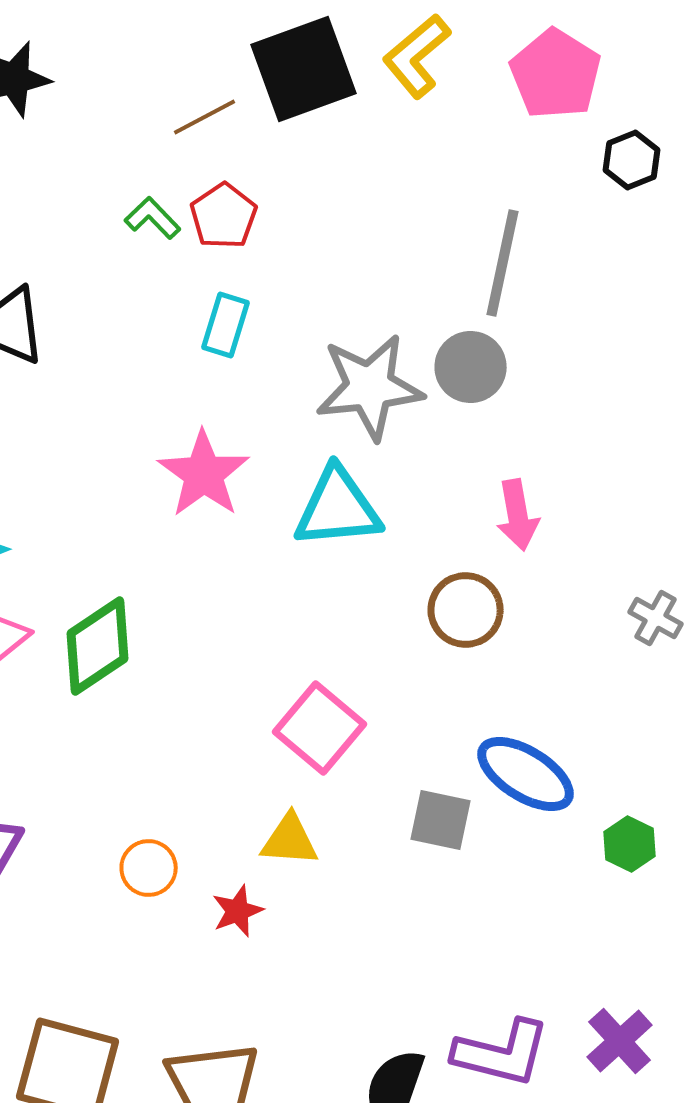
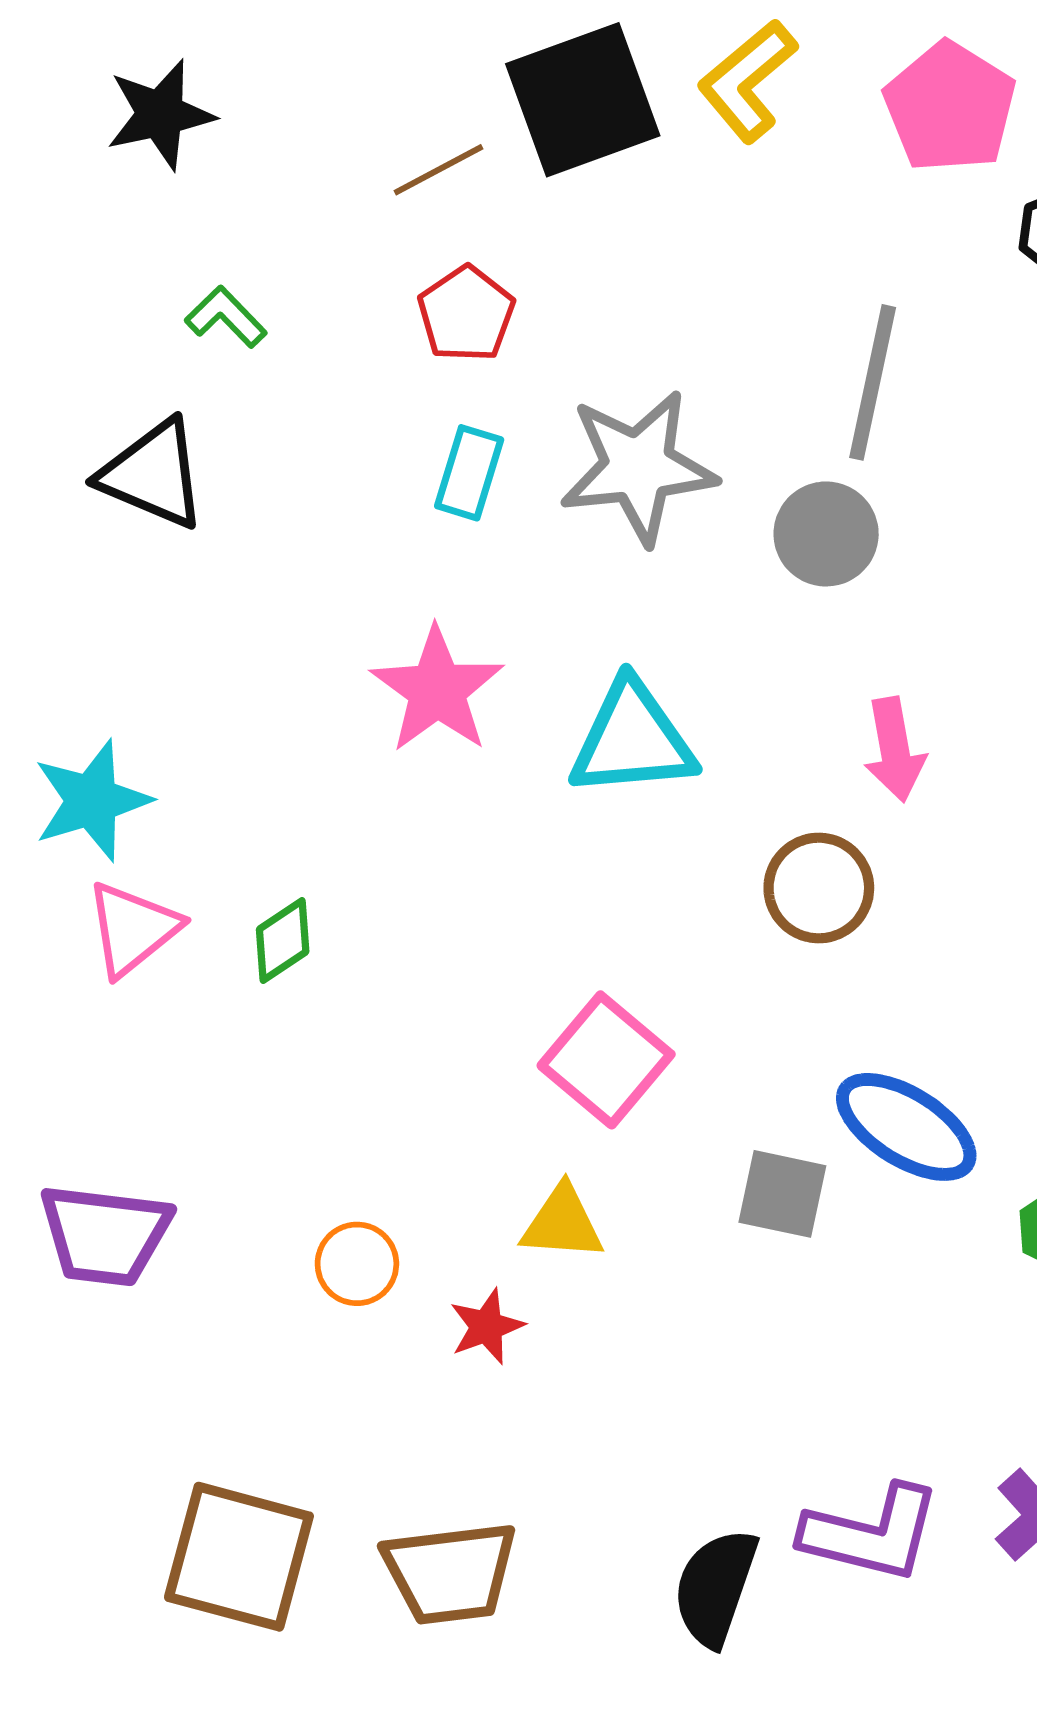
green L-shape: (153, 218) -> (226, 317), moved
gray star: (370, 387) -> (638, 467), moved
green diamond: (98, 646) -> (283, 940), size x0.6

